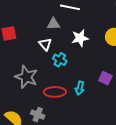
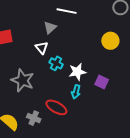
gray triangle: (54, 24) -> (50, 28), turned -40
white star: (80, 38) -> (77, 72), moved
red ellipse: (55, 92) -> (56, 107), moved, turned 30

